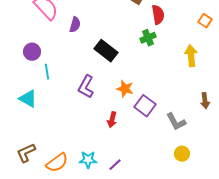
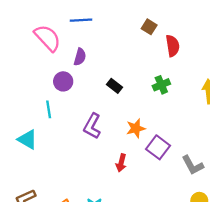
green cross: (148, 38) -> (161, 85), moved
black rectangle: (106, 51) -> (114, 86), size x0.6
purple circle: (32, 52) -> (63, 81), moved
orange star: (125, 89) -> (136, 128), turned -30

